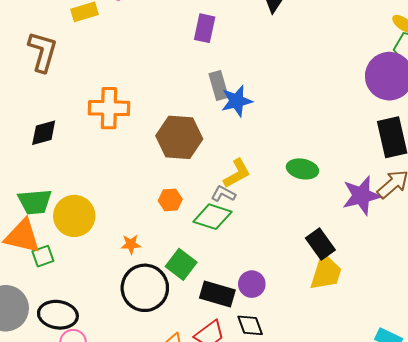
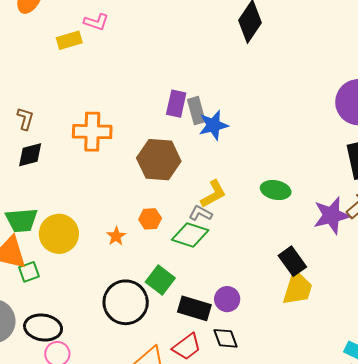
purple rectangle: (205, 28) -> (176, 104), moved
brown L-shape: (43, 52) -> (25, 119), moved, size x0.6
orange star: (131, 244) -> (116, 236), moved, turned -30

